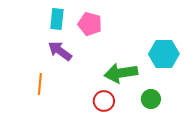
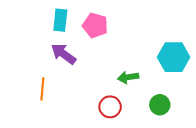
green arrow: (121, 73) -> (128, 77), size x0.6

